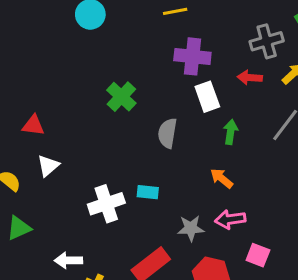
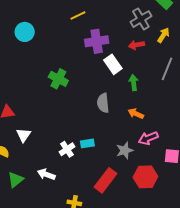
gray semicircle: (167, 133) -> (103, 103), moved
cyan rectangle: (148, 192) -> (87, 143), moved
white cross: (106, 204) -> (67, 149), size x0.7
white arrow: (68, 260) -> (46, 174), moved, turned 36

